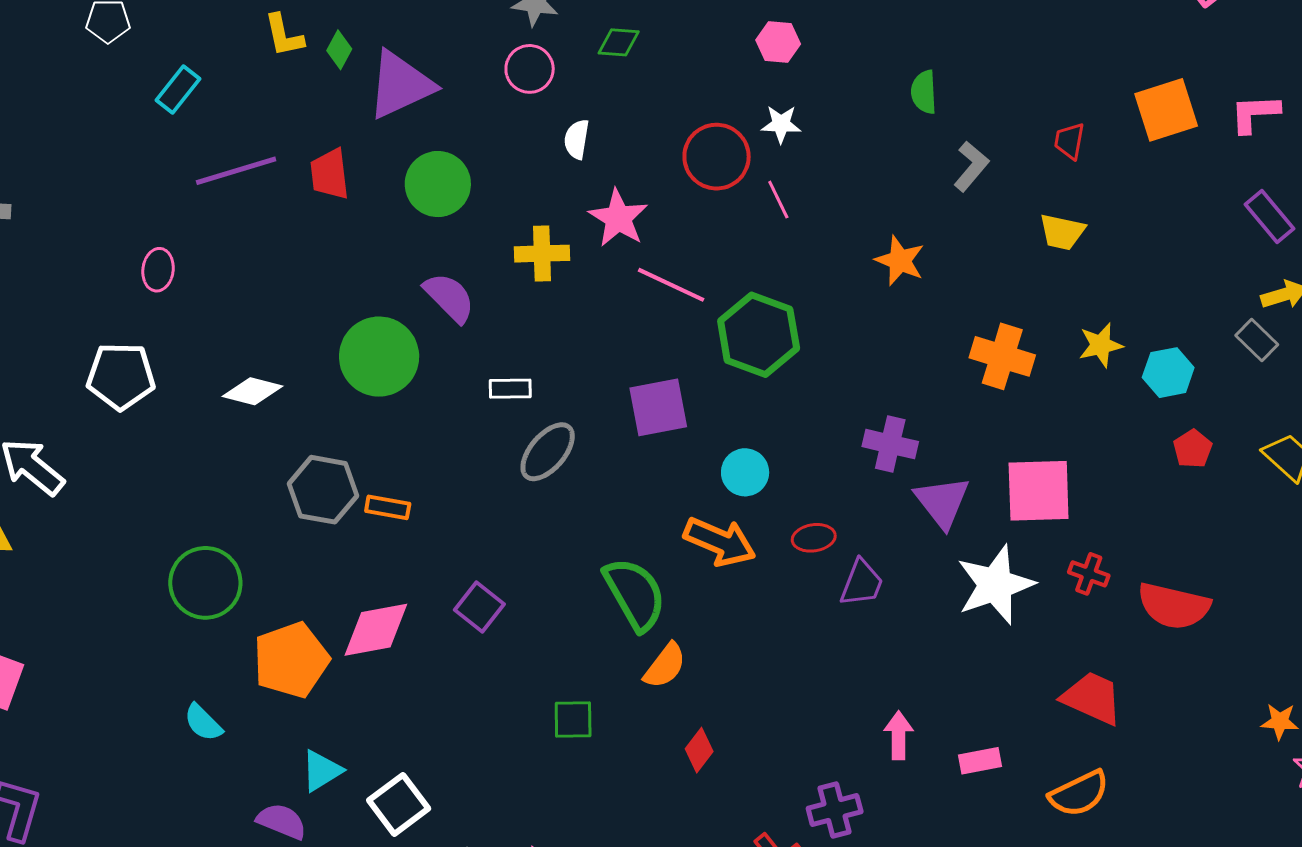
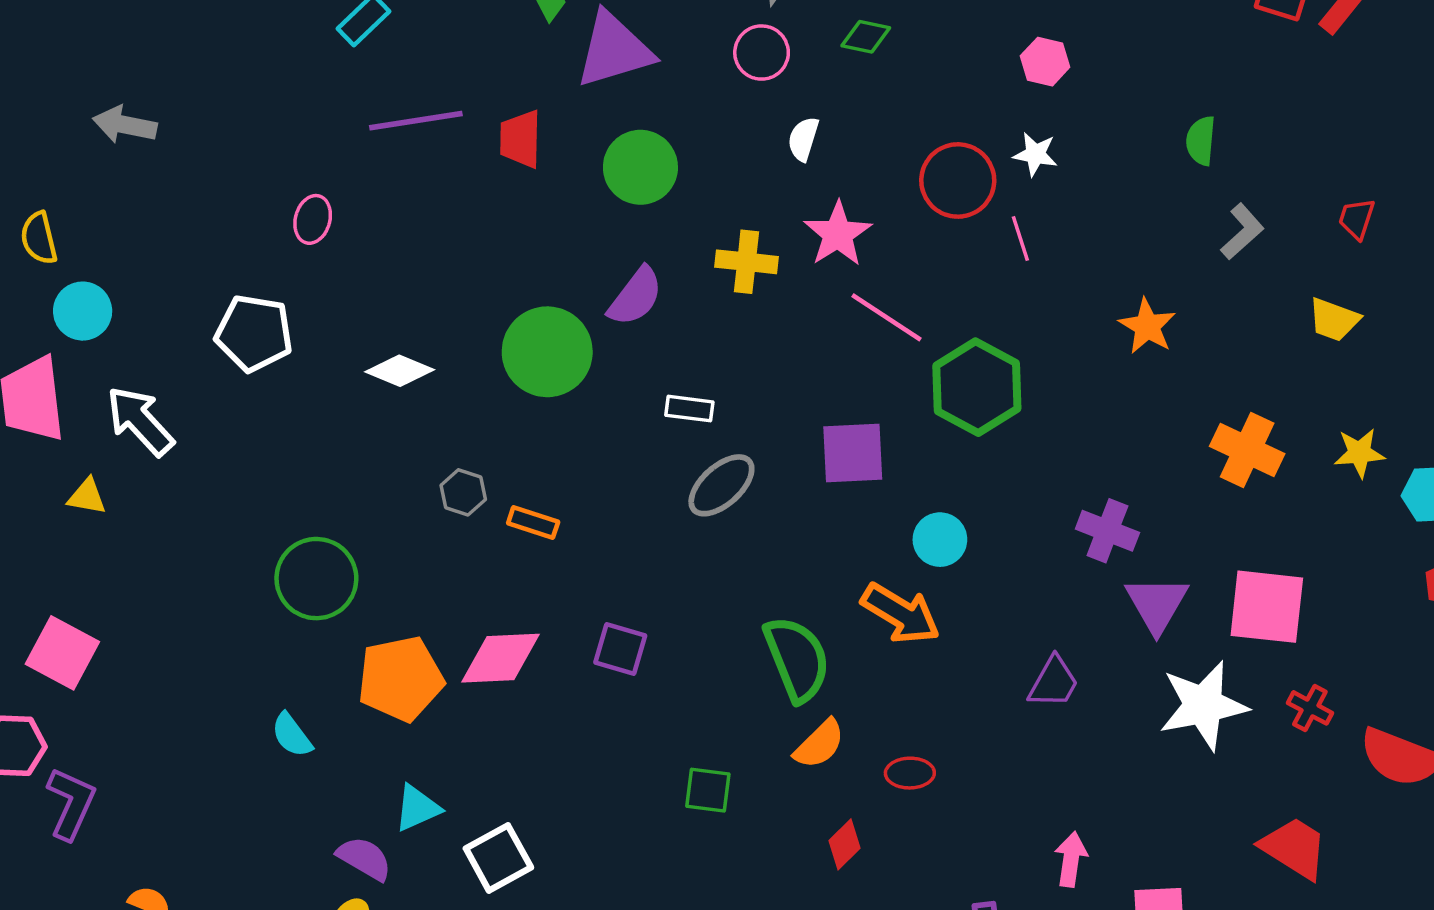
purple semicircle: (449, 297) -> (635, 297), turned 74
gray hexagon: (323, 490) -> (463, 492), size x0.6
red ellipse: (814, 538) -> (910, 773), moved
purple square: (479, 607) -> (620, 649), turned -30

